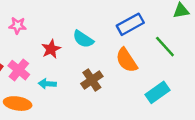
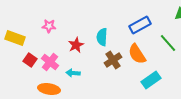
cyan semicircle: (83, 39) -> (102, 37), turned 60
brown cross: (92, 80) -> (113, 60), moved
cyan rectangle: (157, 92) -> (151, 80), moved

